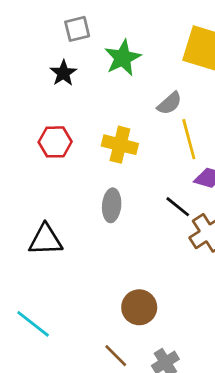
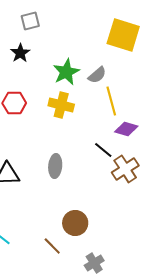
green star: (123, 58) -> (66, 72), moved
gray ellipse: (112, 205) -> (55, 166), moved
brown line: (116, 356) -> (52, 246), moved

